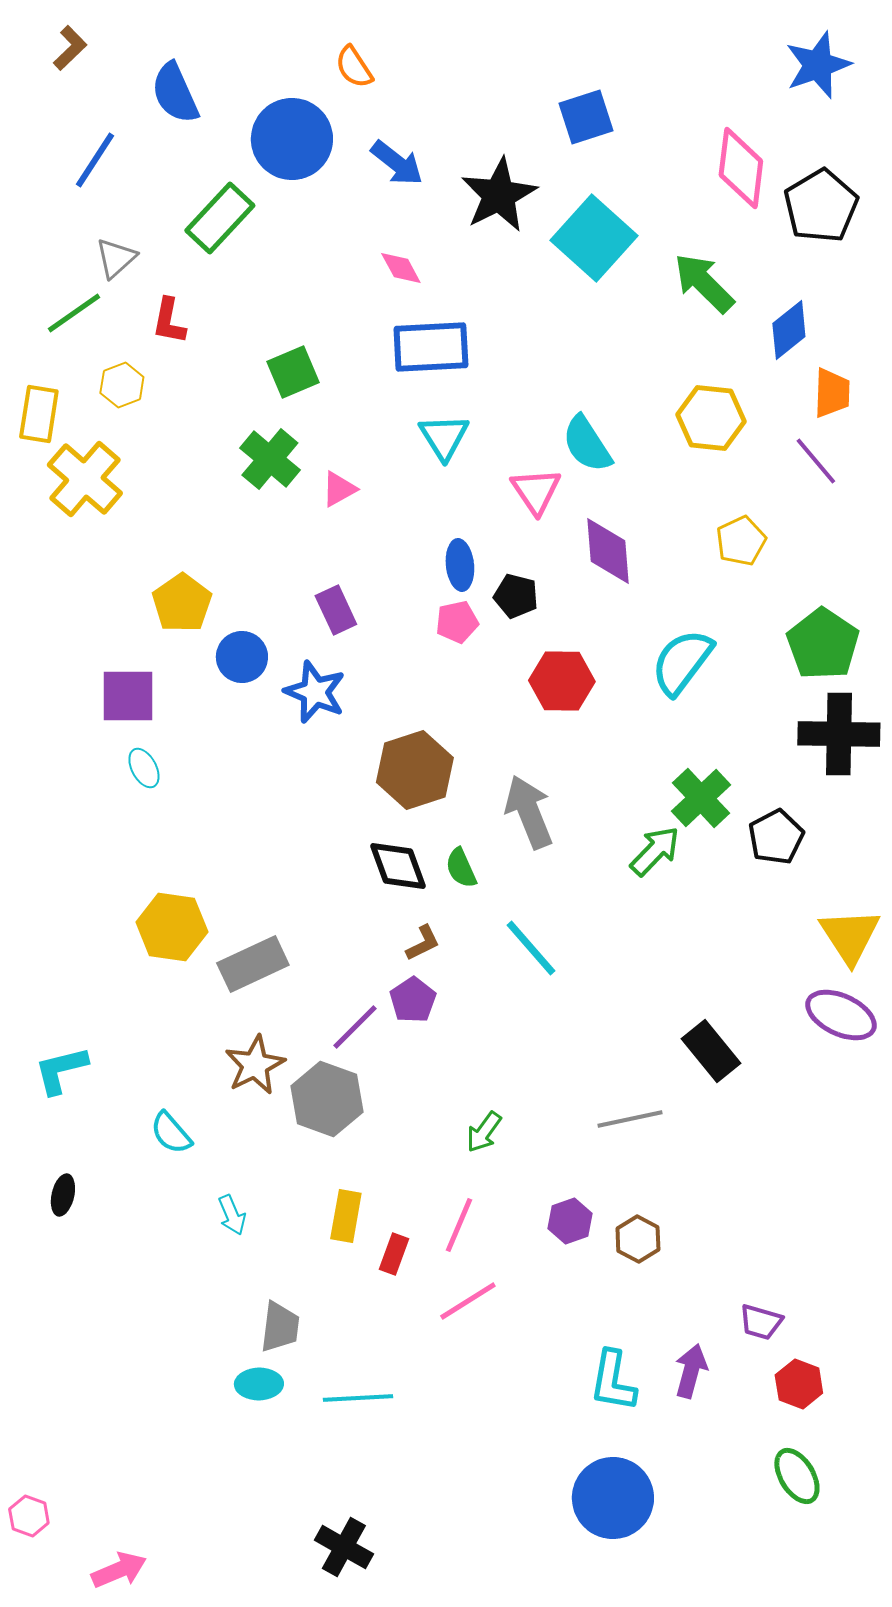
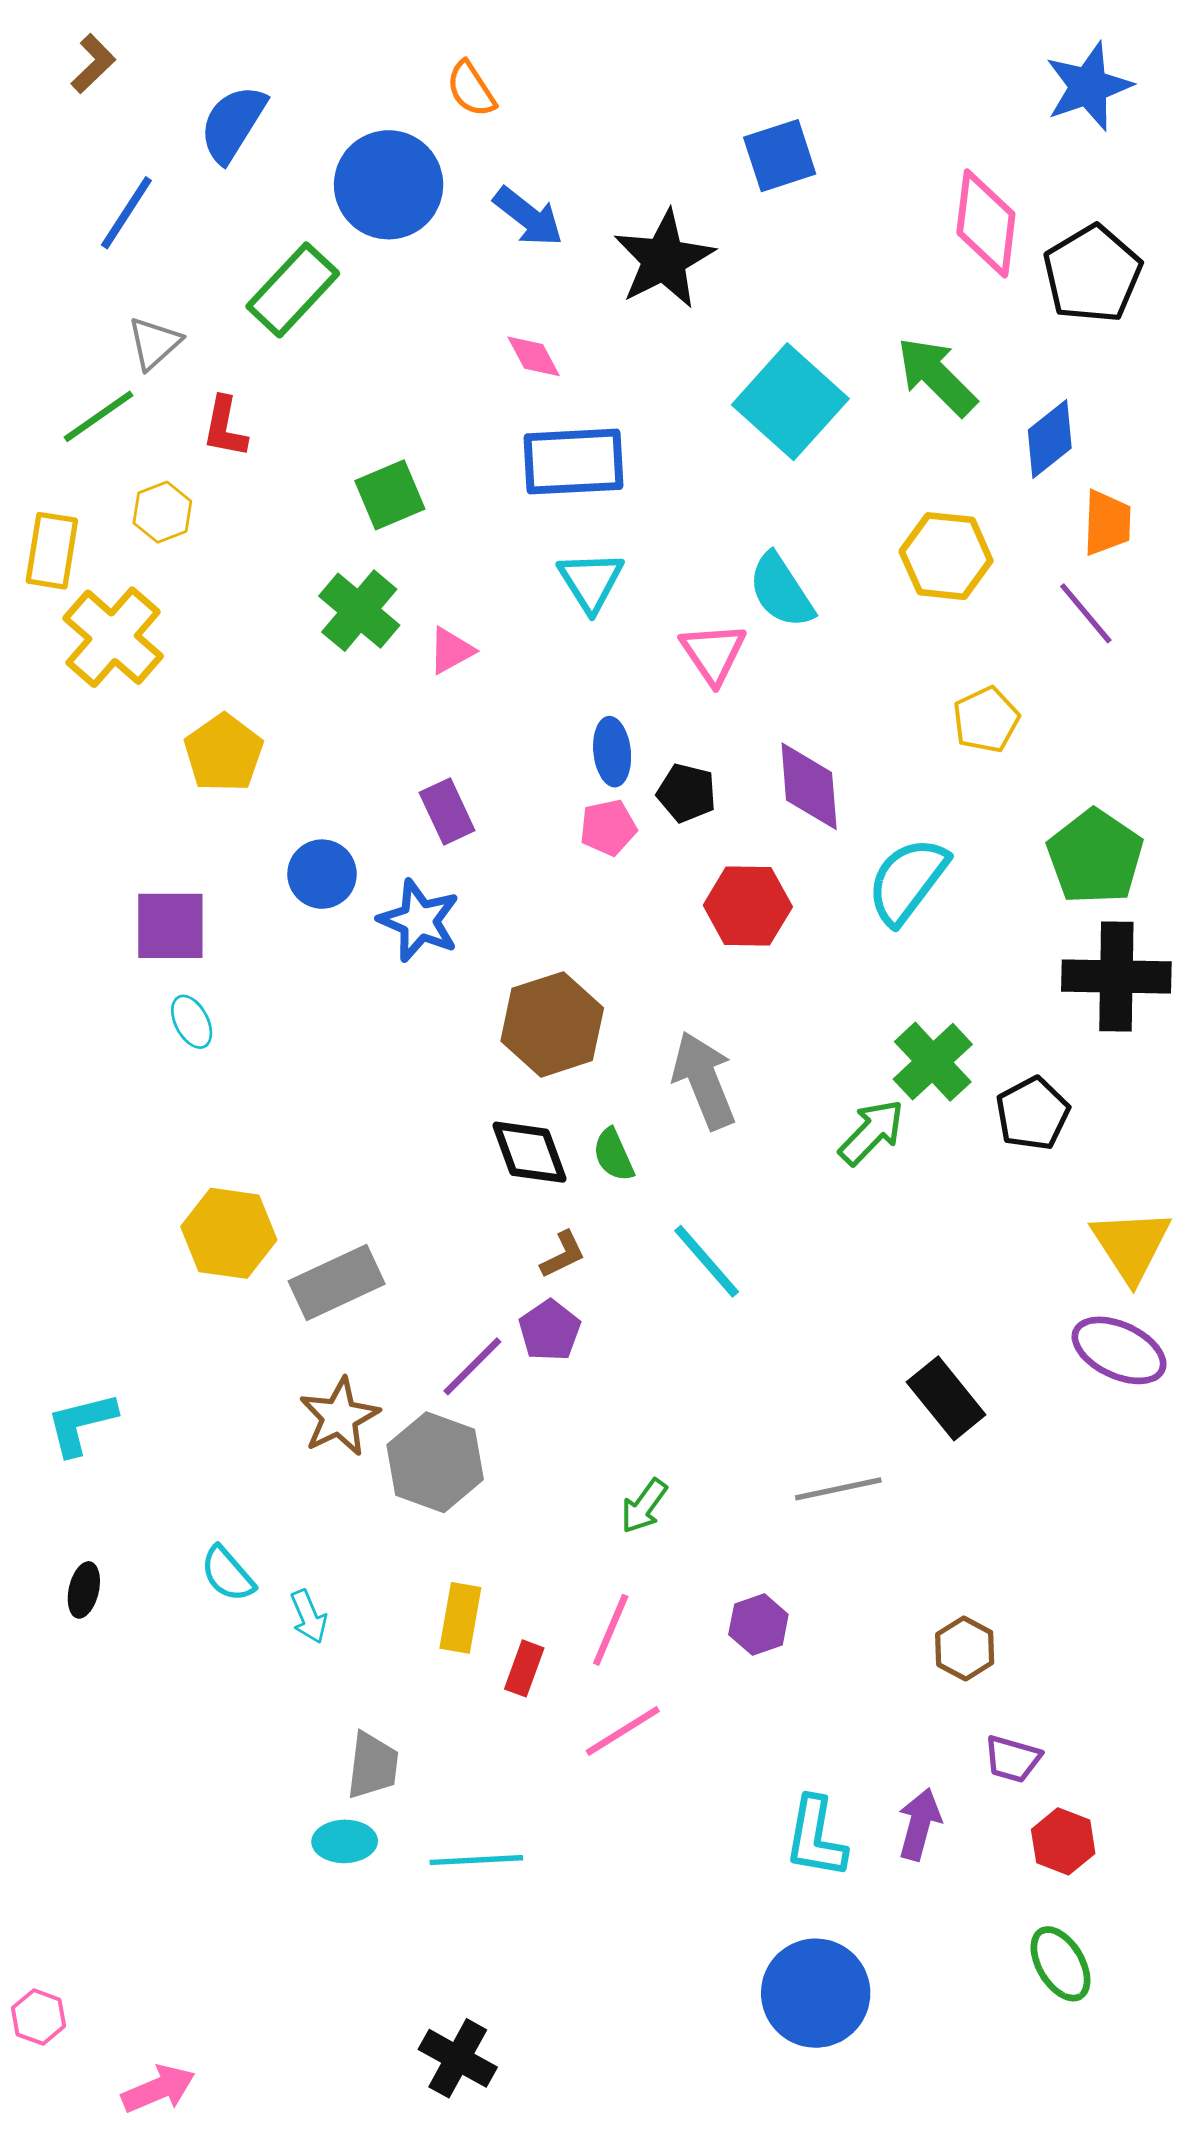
blue semicircle: (175, 93) -> (233, 124), turned 56
cyan square: (594, 238) -> (790, 402), moved
purple diamond: (608, 551) -> (809, 786), moved
yellow pentagon: (182, 603) -> (224, 753), moved
cyan semicircle: (171, 1133) -> (228, 1574), moved
brown hexagon: (638, 1239) -> (965, 1648), moved

